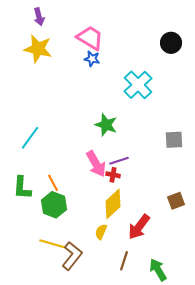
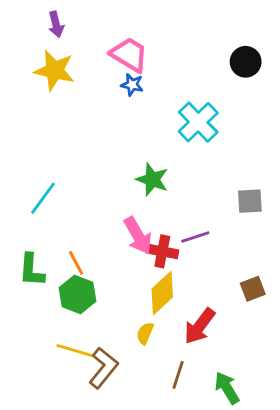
purple line: (119, 161) -> (195, 237), moved
red cross: (113, 175) -> (162, 251), size x1.5

